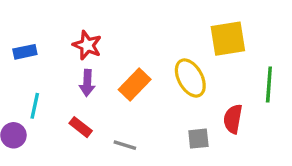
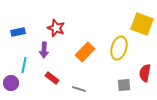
yellow square: (228, 39) -> (142, 24), turned 30
yellow ellipse: (190, 78) -> (119, 48), turned 45
purple arrow: (87, 83) -> (44, 50), moved

